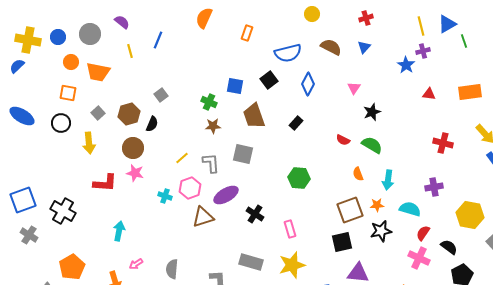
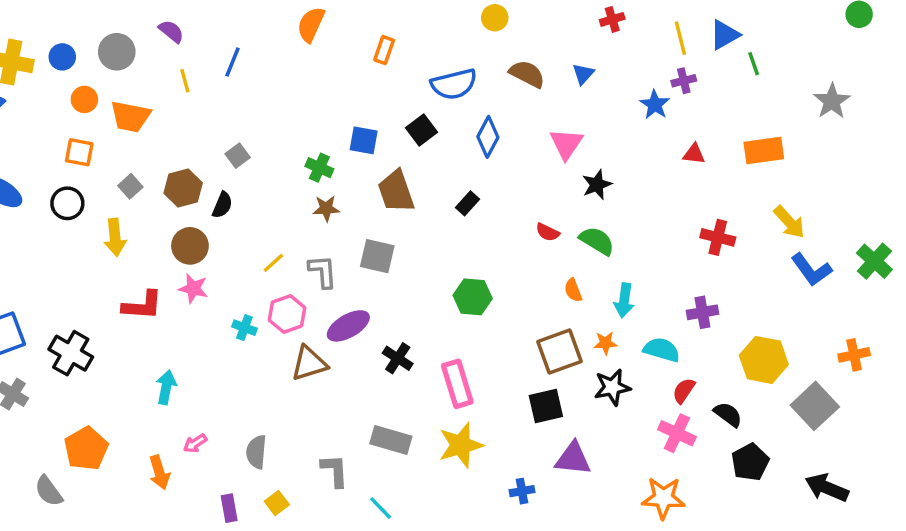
red cross: (366, 18) -> (612, 19), moved
pink triangle: (354, 88) -> (566, 144), size x1.5
pink rectangle: (290, 229) -> (457, 384), size x1.5

